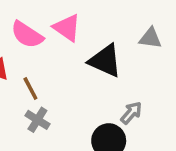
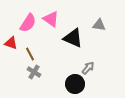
pink semicircle: (27, 35) -> (28, 23), turned -90

